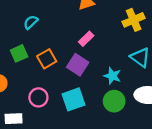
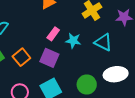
cyan star: (112, 76) -> (73, 41), moved

